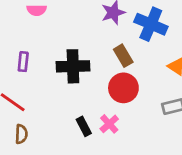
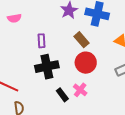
purple rectangle: (23, 62) -> (42, 41), moved
black cross: (73, 66) -> (47, 67), moved

